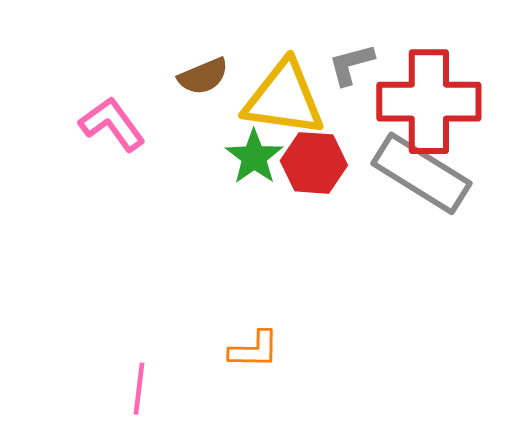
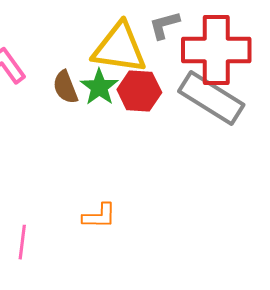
brown semicircle: (203, 76) -> (65, 87), moved, turned 92

